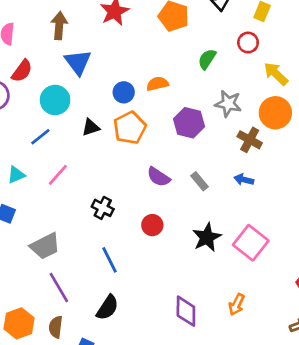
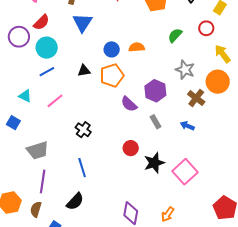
cyan circle: (55, 100) -> (47, 48), moved
purple hexagon: (189, 123) -> (155, 91), moved
cyan triangle: (16, 175) -> (25, 96), turned 40
purple semicircle: (158, 177) -> (129, 104), moved
red circle: (152, 225) -> (131, 148), moved
purple line: (59, 288) -> (43, 181), turned 30

